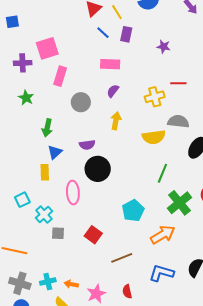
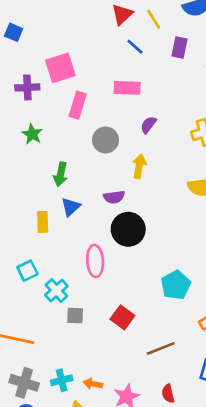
blue square: (12, 22) -> (14, 32), turned 32
purple rectangle: (126, 34) -> (179, 47), moved
pink rectangle: (110, 64) -> (127, 88), moved
yellow arrow: (116, 121) -> (139, 166), moved
yellow rectangle: (45, 172) -> (43, 222), moved

